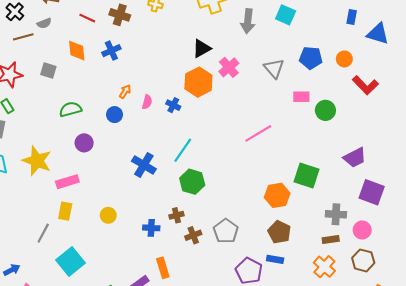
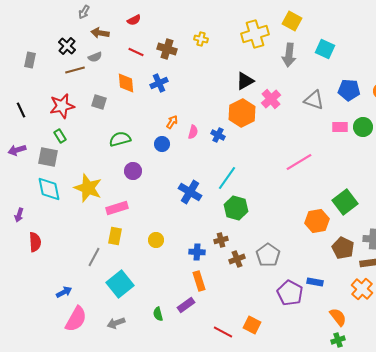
gray triangle: (274, 68) -> (314, 100), turned -30
green circle: (325, 110) -> (363, 127), moved
green square: (307, 175) -> (345, 202), turned 35
brown pentagon: (279, 232) -> (343, 248), moved
orange rectangle: (163, 268) -> (199, 281), moved

